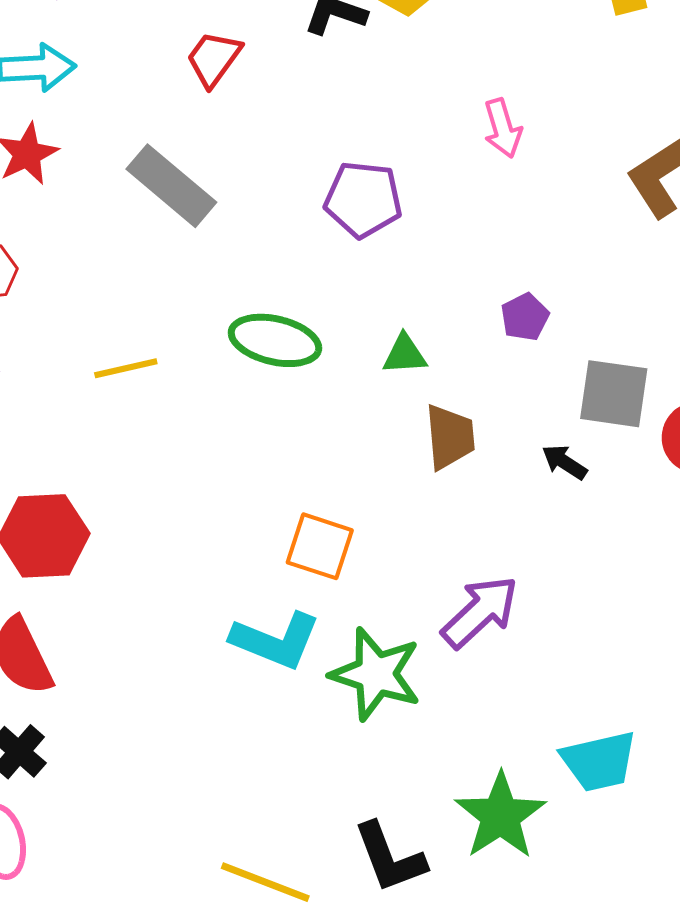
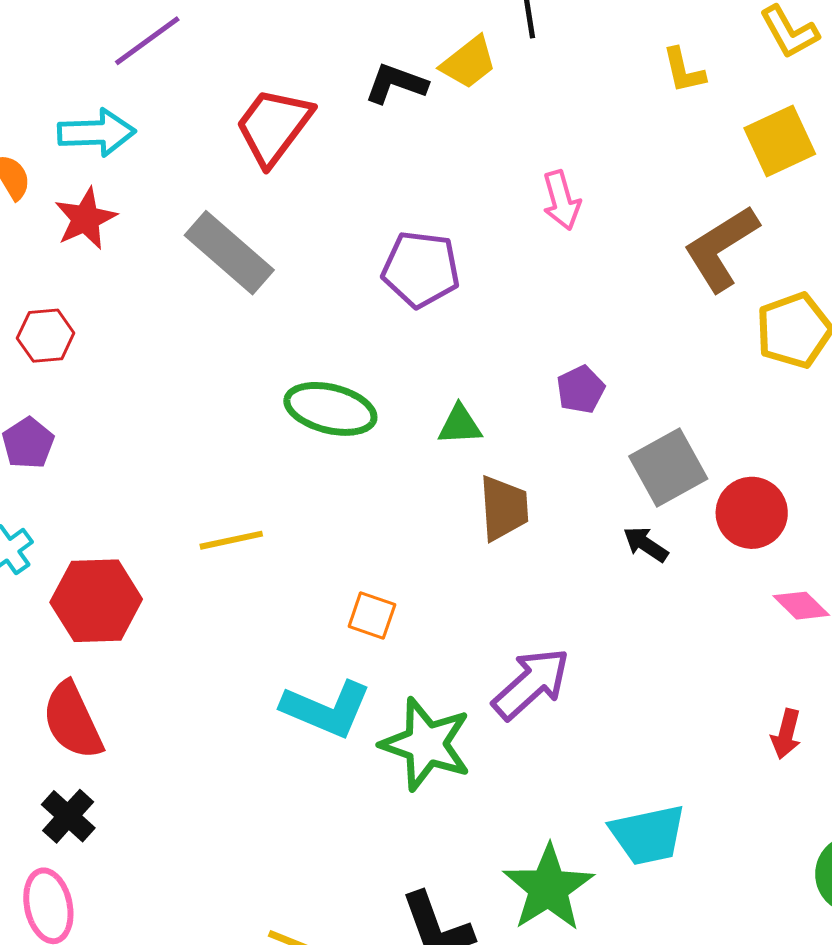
red trapezoid: (214, 59) -> (274, 126), size x1.4
yellow line: (126, 368) -> (231, 540), moved
gray square: (614, 394) -> (668, 468), turned -38
black arrow: (564, 462) -> (646, 544), moved
orange square: (320, 546) -> (372, 616), size x0.7

